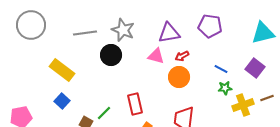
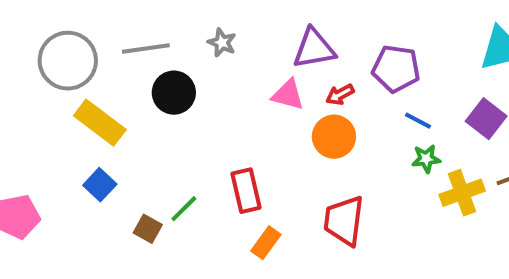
gray circle: (31, 25) -> (68, 61), moved
purple pentagon: (210, 26) -> (396, 69), moved
gray star: (123, 30) -> (222, 43), size x0.6
black circle: (111, 55) -> (174, 93), moved

